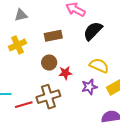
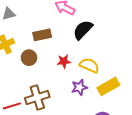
brown circle: (49, 63) -> (29, 58), moved
red star: (65, 73) -> (64, 61), moved

